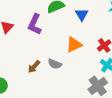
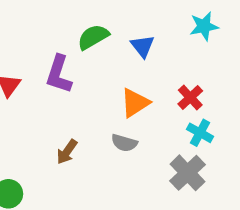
gray semicircle: (55, 64) -> (124, 143), moved

